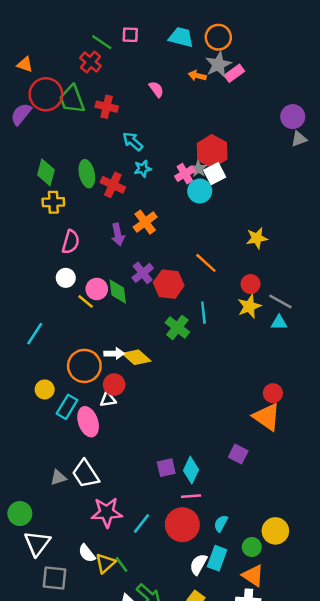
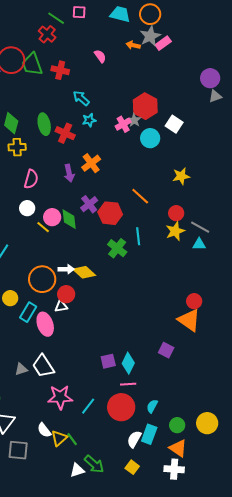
white square: (215, 174) -> (174, 124), moved, turned -30
cyan circle: (200, 191) -> (150, 138), moved
yellow circle: (275, 531) -> (207, 423), moved

